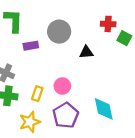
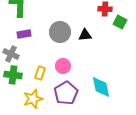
gray circle: (59, 32) -> (60, 32), moved
purple rectangle: (31, 46) -> (24, 34), moved

